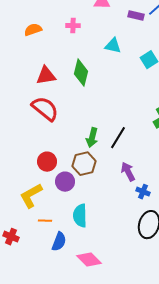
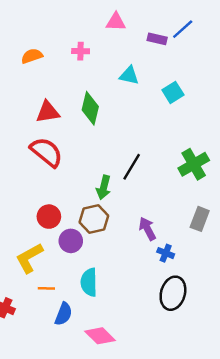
black line: (118, 138) -> (132, 167), moved

